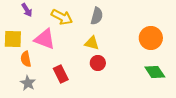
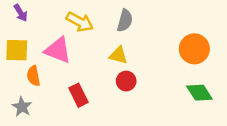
purple arrow: (27, 10) -> (21, 13), moved
gray star: (28, 83) -> (22, 107), moved

